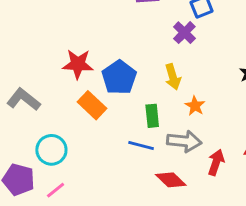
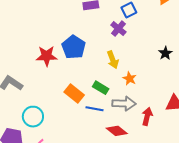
blue pentagon: (119, 77) -> (74, 47), moved
orange rectangle: (92, 105) -> (74, 93), moved
green rectangle: (152, 116) -> (101, 88), turned -49

